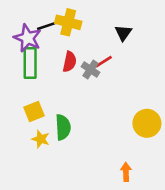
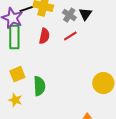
gray cross: (91, 70) -> (69, 15), moved
yellow star: (41, 139) -> (15, 100), moved

